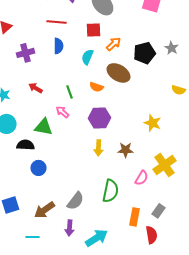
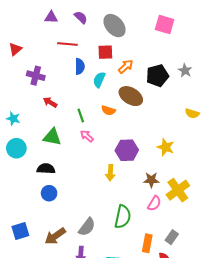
blue semicircle: (58, 46) -> (80, 66), moved
purple cross: (26, 53) -> (36, 76), turned 30
red arrow: (36, 88) -> (50, 102), moved
pink arrow: (62, 112) -> (87, 136), moved
purple hexagon: (100, 118) -> (127, 150), moved
green triangle: (44, 127) -> (52, 137), moved
black semicircle: (26, 145) -> (46, 169), moved
brown star: (126, 150) -> (151, 180), moved

